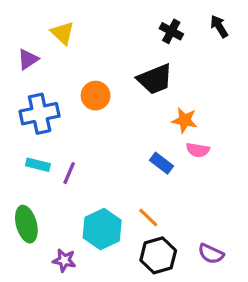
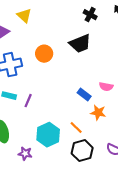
orange star: (185, 120) -> (98, 113), moved

